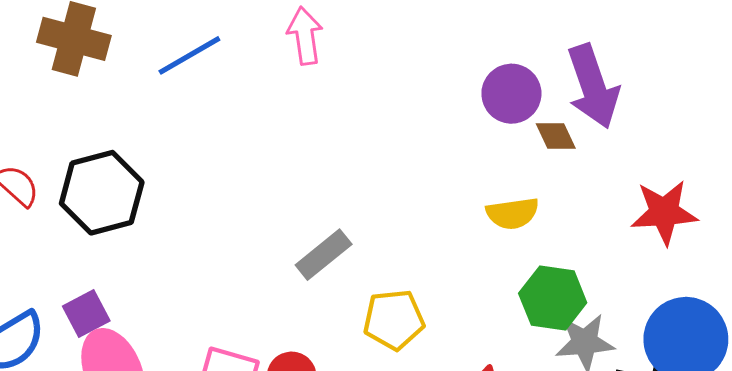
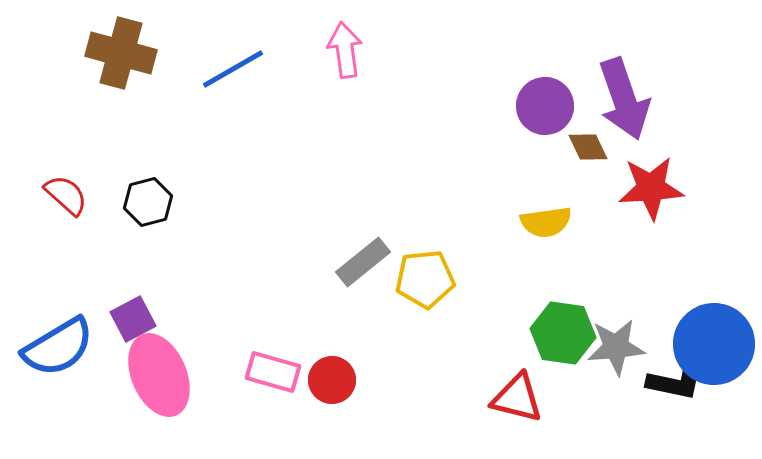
black hexagon: (102, 193) -> (148, 202), size x0.6
red star: (664, 212) -> (651, 188), moved
green hexagon: (553, 298) -> (563, 333), moved
yellow pentagon: (394, 320) -> (425, 279), moved

